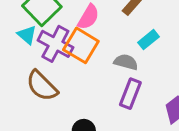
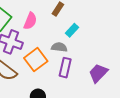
orange square: (81, 45) -> (36, 60), moved, turned 30

